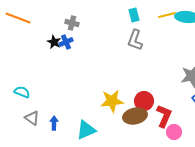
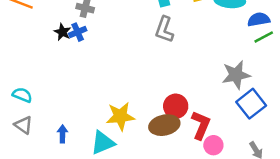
yellow star: (112, 101) -> (120, 116), moved
gray triangle: (32, 118) -> (23, 125), moved

